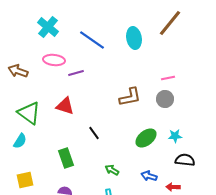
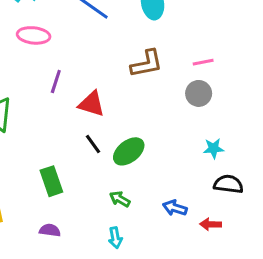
purple line: (76, 73) -> (56, 82), moved, turned -56
brown L-shape: (130, 97) -> (147, 64), moved
red triangle: (65, 106) -> (92, 104), moved
green ellipse: (146, 138) -> (129, 151), moved

